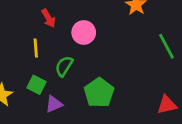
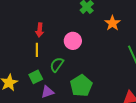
red arrow: (49, 18) -> (40, 30), moved, turned 32
green square: (36, 85) -> (36, 77), turned 32

